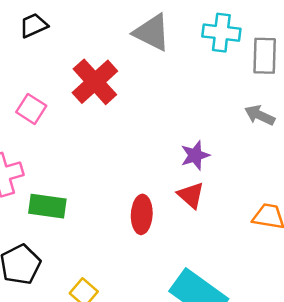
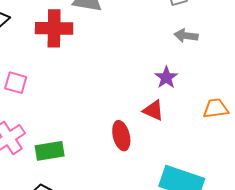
red cross: (95, 82) -> (54, 28), moved, turned -30
purple star: (195, 155) -> (166, 77), moved

